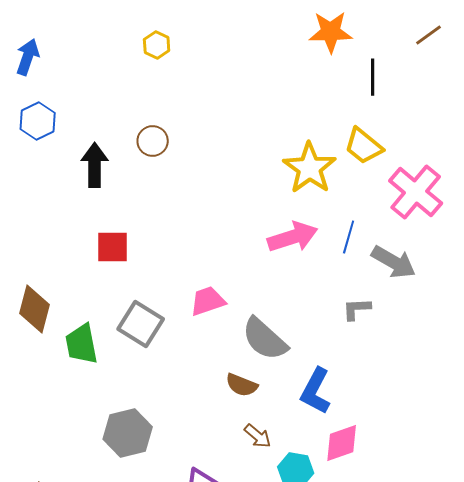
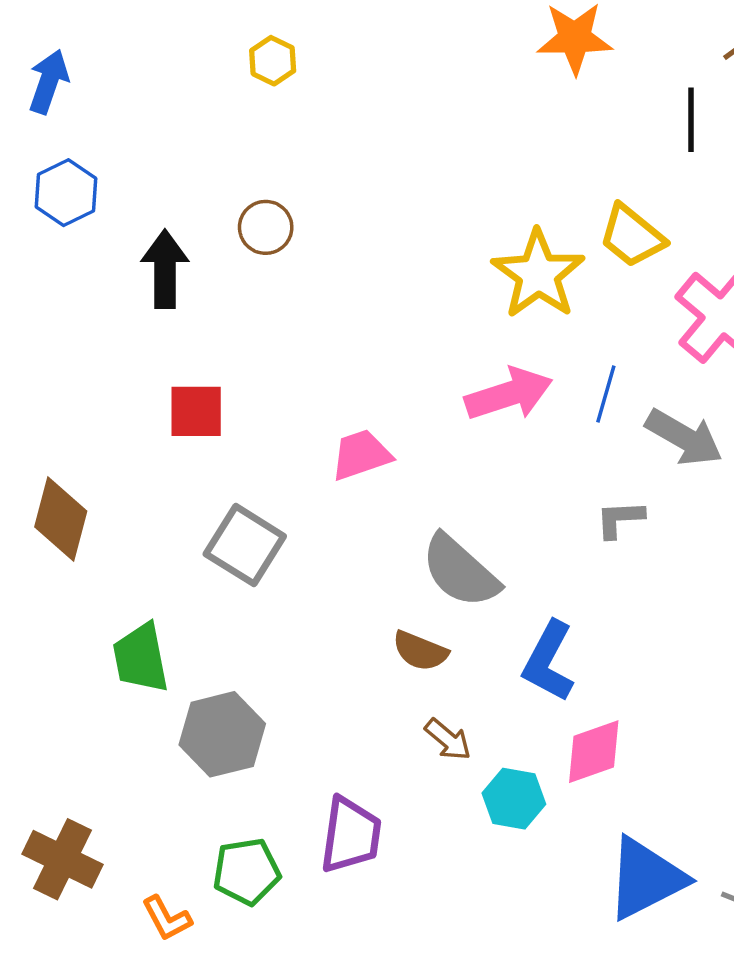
black line: (373, 77) -> (691, 120), moved
pink trapezoid: (208, 301) -> (361, 455), moved
green trapezoid: (82, 344) -> (141, 658), moved

